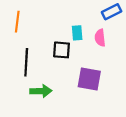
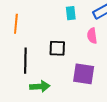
cyan rectangle: (77, 33) -> (71, 13), moved

